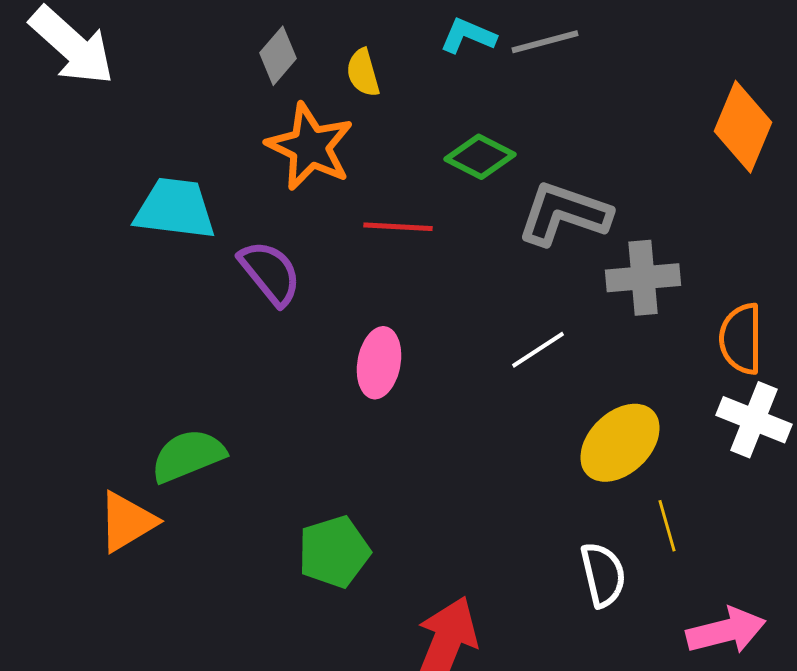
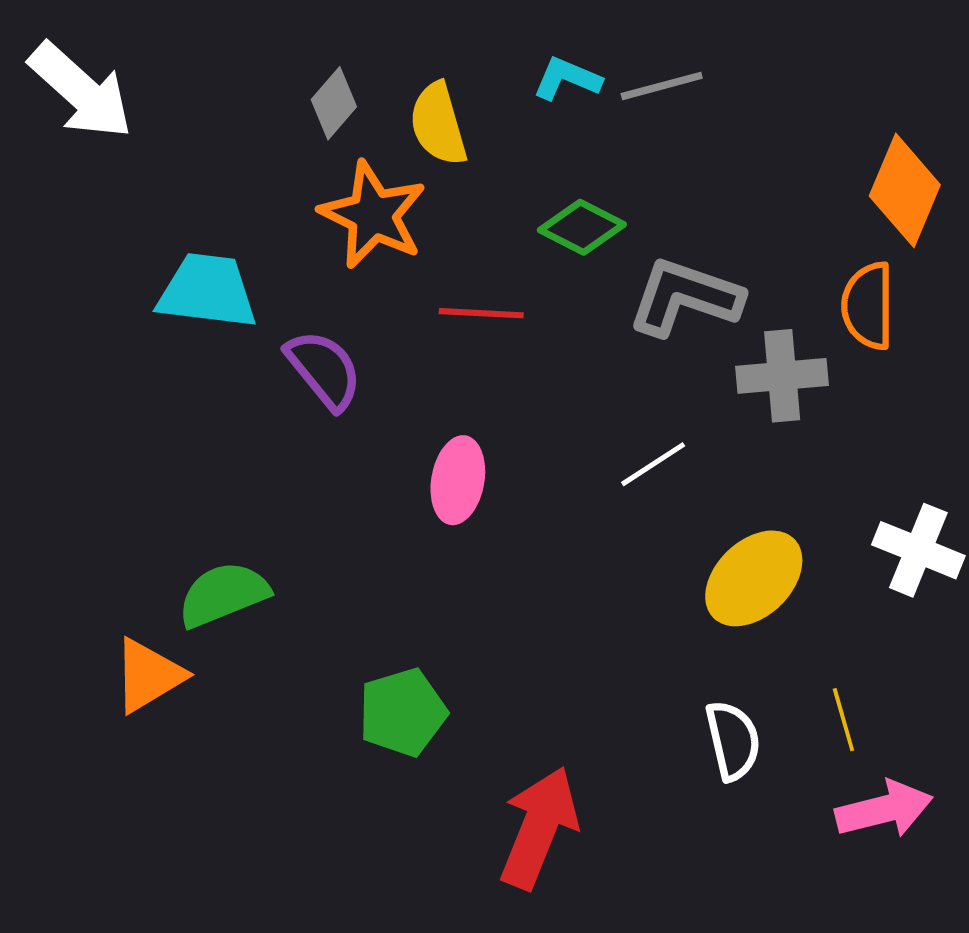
yellow semicircle: (363, 73) -> (438, 124), size x1.4
orange semicircle: (741, 339) -> (868, 306), moved
yellow line: (667, 526) -> (843, 720), moved

